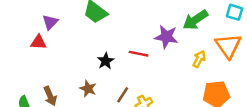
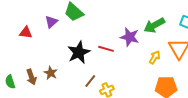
purple triangle: (50, 22) -> (51, 22), moved
black star: (106, 61) -> (79, 52), size x1.6
brown star: (88, 89) -> (51, 73), moved

